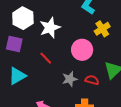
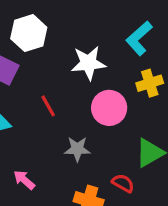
white star: (50, 28) -> (88, 63), moved
red semicircle: (92, 80) -> (123, 183), moved

